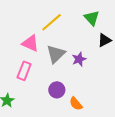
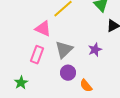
gray triangle: (56, 54) -> (64, 50), moved
purple star: (79, 59) -> (95, 50), moved

